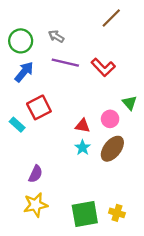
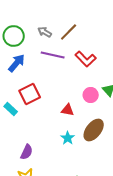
brown line: (111, 18) -> (69, 32), moved
pink circle: (110, 119) -> (91, 95), moved
cyan star: (83, 148) -> (68, 138), moved

